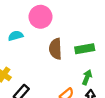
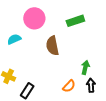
green rectangle: (85, 49) -> (75, 21), moved

